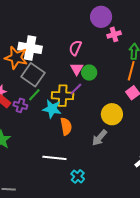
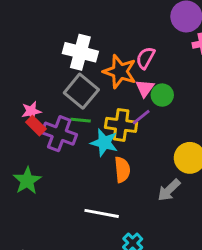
orange star: (16, 58) -> (120, 72), moved
green line: (34, 95) -> (81, 120), turned 48
purple cross: (20, 105) -> (59, 134), size x1.6

